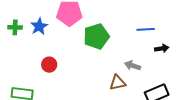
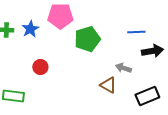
black arrow: (162, 48) -> (152, 51), size x1.5
brown triangle: (118, 83) -> (108, 85), turned 42

